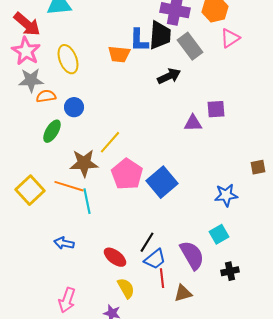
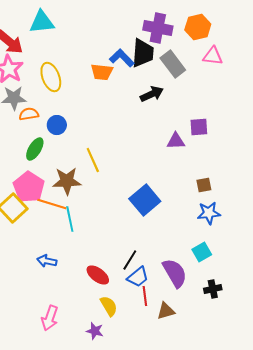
pink triangle: (230, 38) -> (213, 56), turned 40
blue L-shape: (139, 40) -> (122, 58), turned 135
yellow line: (110, 142) -> (93, 160), turned -65
brown square: (258, 167) -> (204, 185), moved
pink pentagon: (127, 174) -> (29, 187), moved

